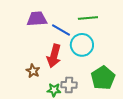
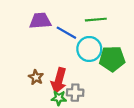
red arrow: (54, 56) -> (59, 81), moved
green pentagon: (103, 78) -> (112, 59), moved, turned 30

